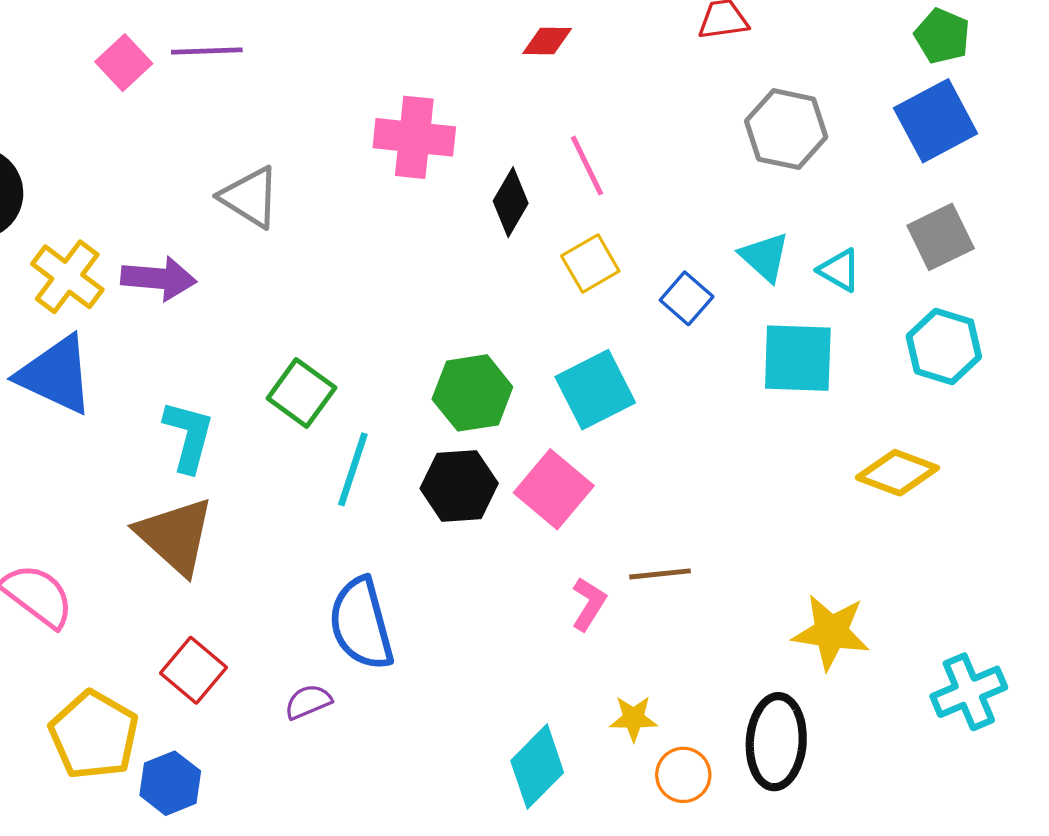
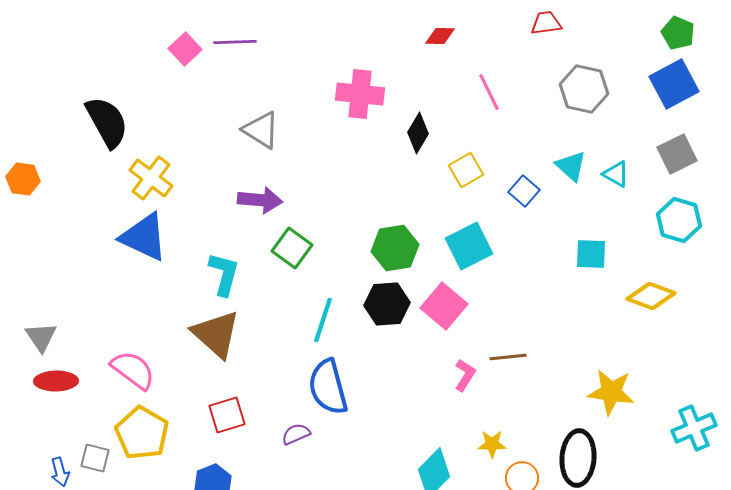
pink line: (587, 166) -> (489, 92), moved
purple arrow: (159, 278) -> (260, 200), moved
cyan square: (798, 358) -> (591, 254), moved, size x0.7
cyan line: (353, 469) -> (323, 320), moved
red square: (194, 670) -> (227, 415), turned 33
yellow pentagon: (94, 735) -> (142, 433), moved

